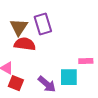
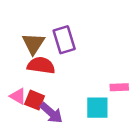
red square: (16, 83) -> (35, 100), moved
purple arrow: (47, 84) -> (51, 113), moved

